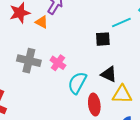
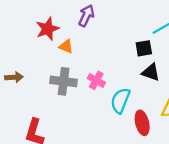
orange triangle: (42, 22) -> (66, 46), moved
black triangle: (109, 74) -> (151, 72), moved

